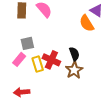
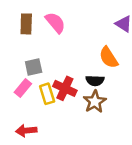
orange semicircle: (87, 23) -> (109, 57), moved
black semicircle: (74, 54) -> (95, 81), turned 112

